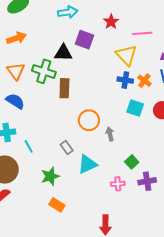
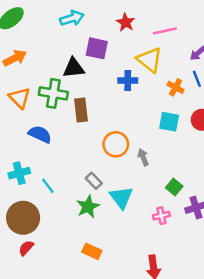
blue cross: (125, 80) -> (128, 80), moved
blue semicircle: (15, 101) -> (40, 134), moved
cyan triangle: (87, 164) -> (121, 197), turned -35
green star: (50, 176) -> (88, 207), moved

